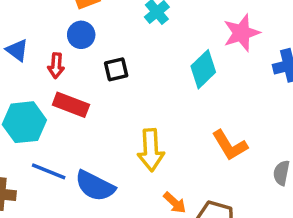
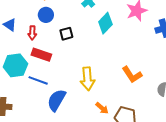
cyan diamond: (203, 69) -> (105, 23), moved
blue line: (49, 171) -> (38, 80), moved
blue semicircle: (95, 186) -> (57, 100), turned 95

